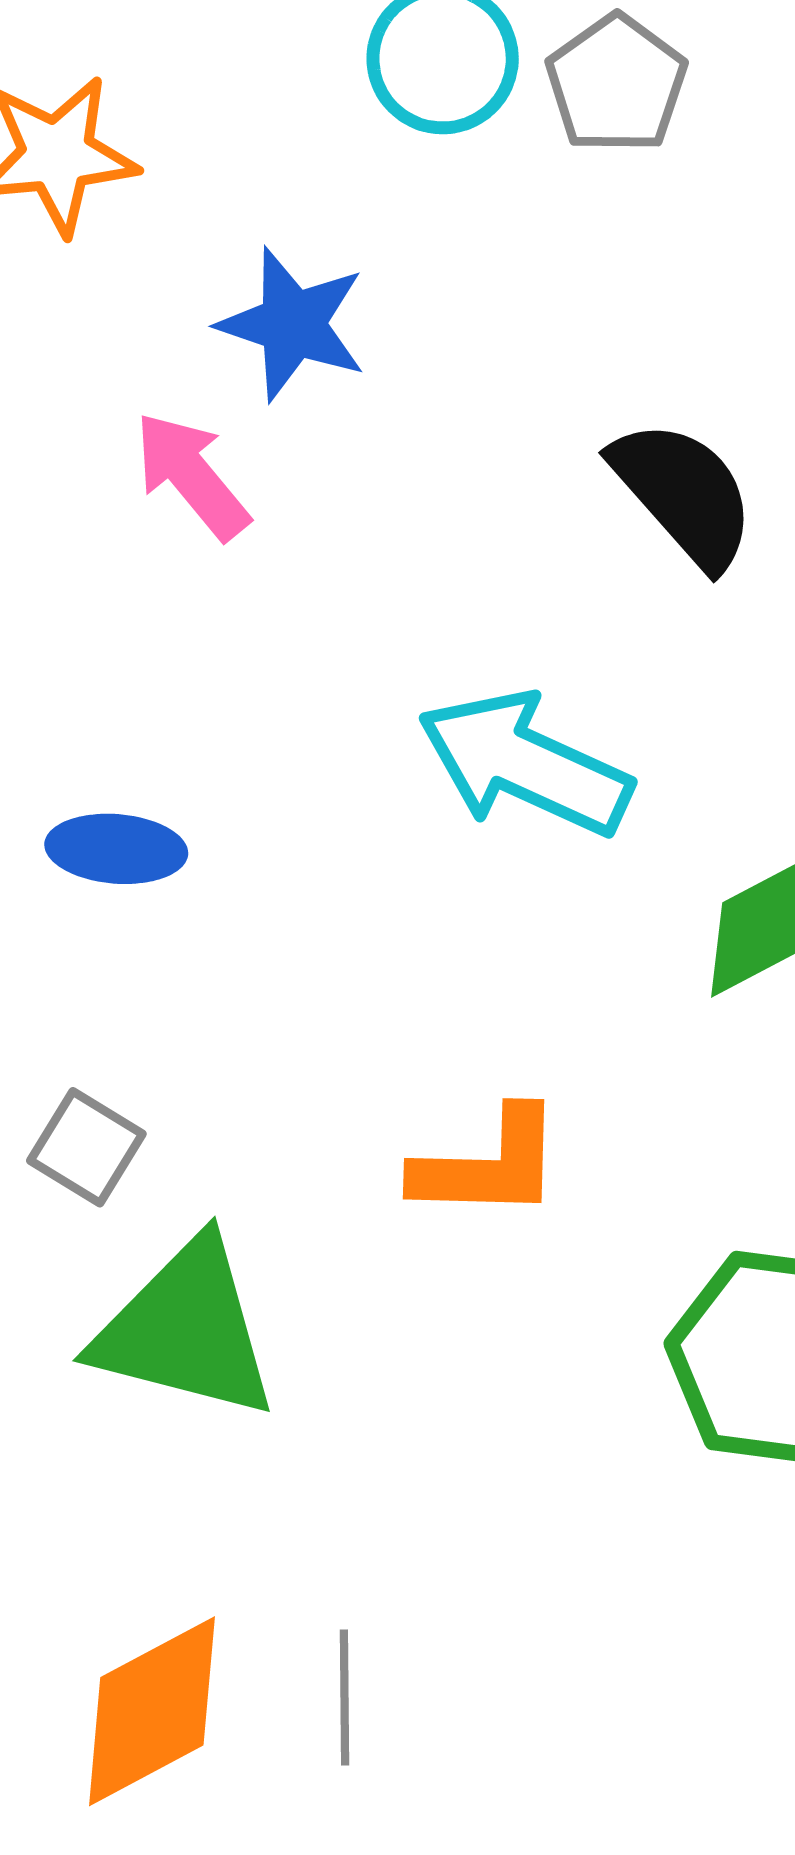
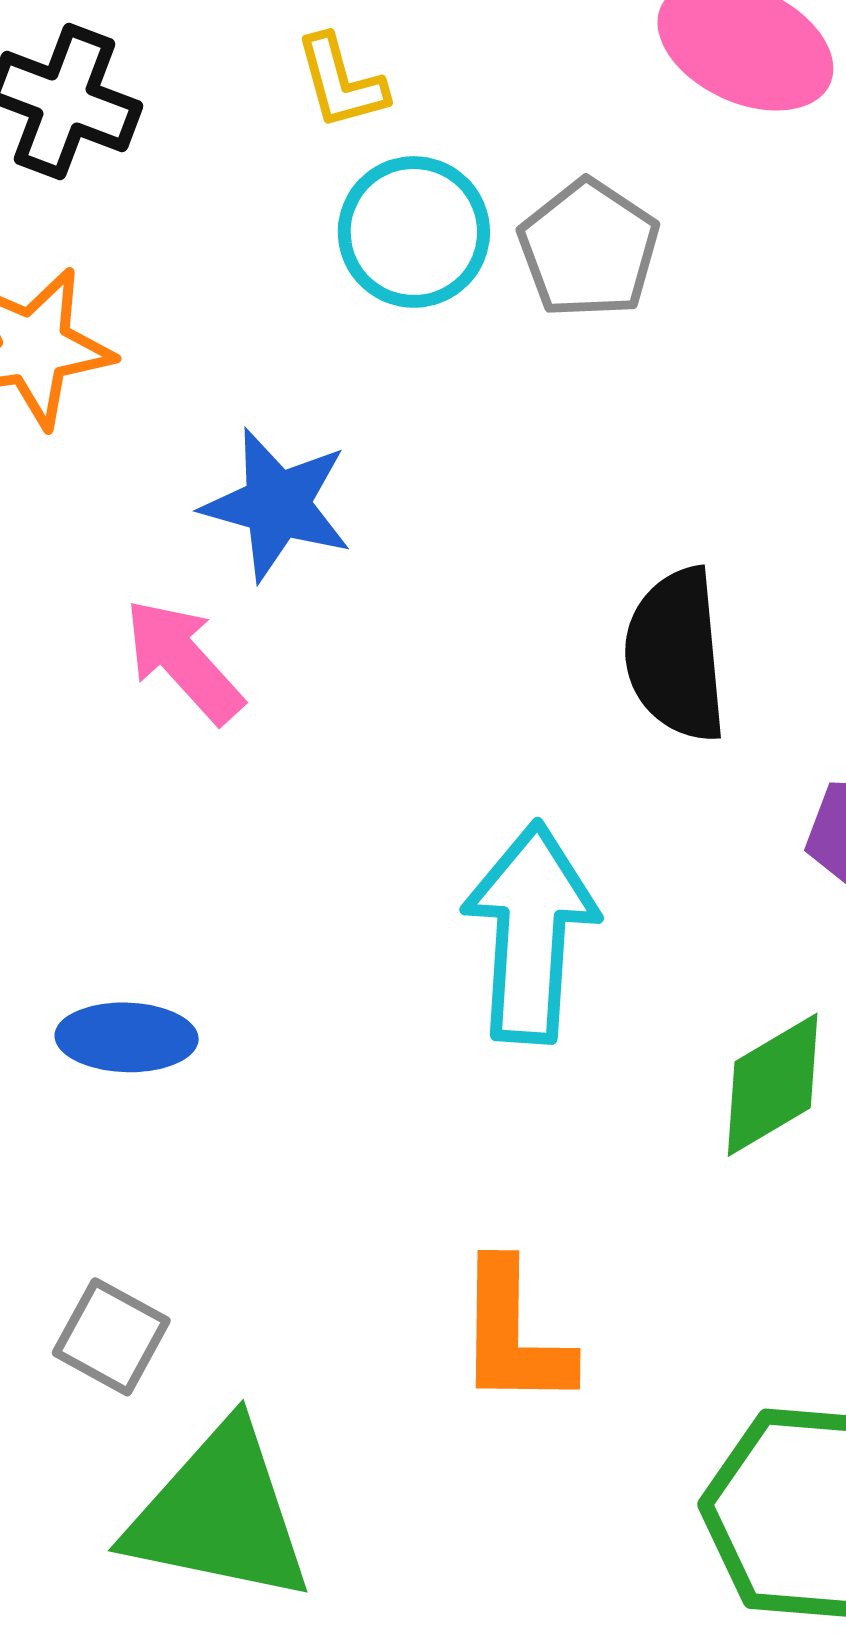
black semicircle: (684, 494) -> (676, 655), turned -141
cyan arrow: (525, 764) -> (530, 932), turned 72
orange L-shape: (488, 1165) -> (513, 1335), turned 92

